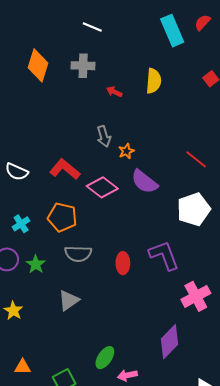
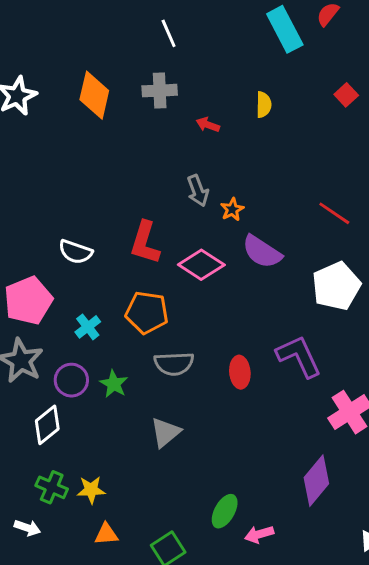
white line: (92, 27) -> (169, 33), turned 48
yellow semicircle: (154, 81) -> (264, 105), size x0.7
red L-shape: (65, 169) -> (145, 243), turned -108
yellow star: (13, 311) -> (91, 490), moved, turned -30

